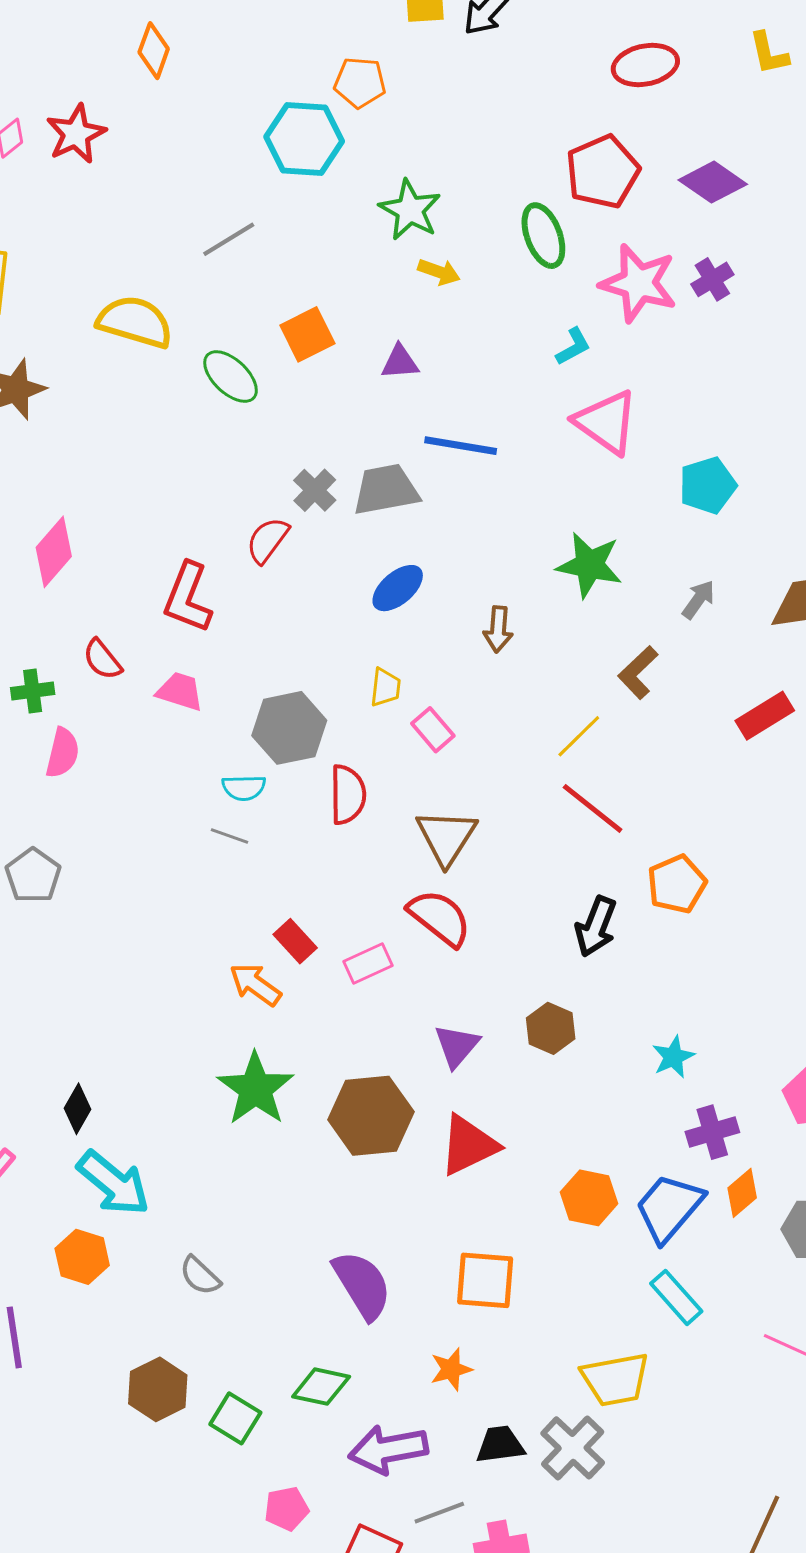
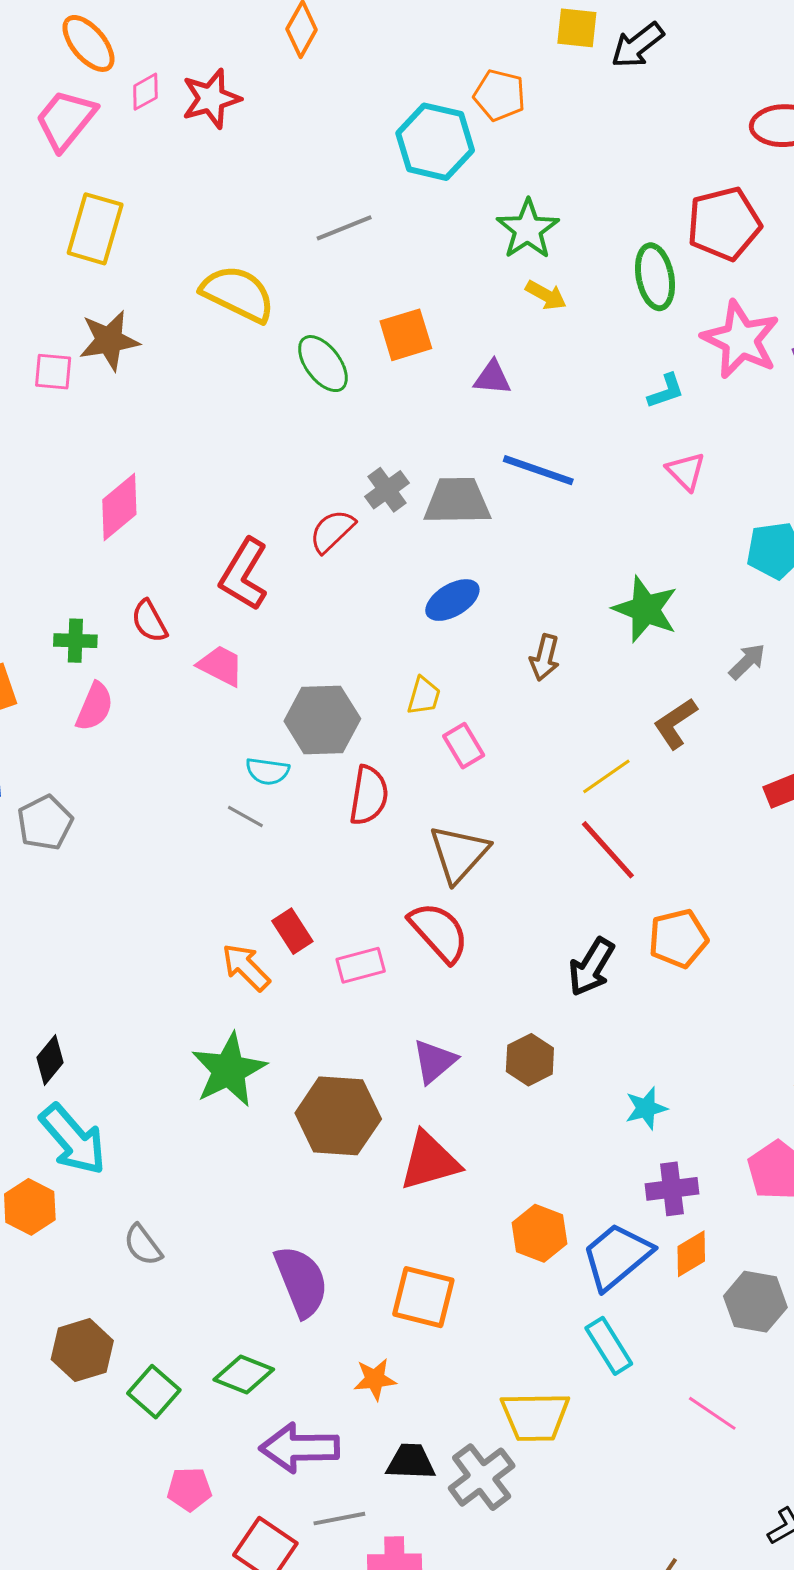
pink triangle: (606, 422) -> (686, 471), size x0.6

